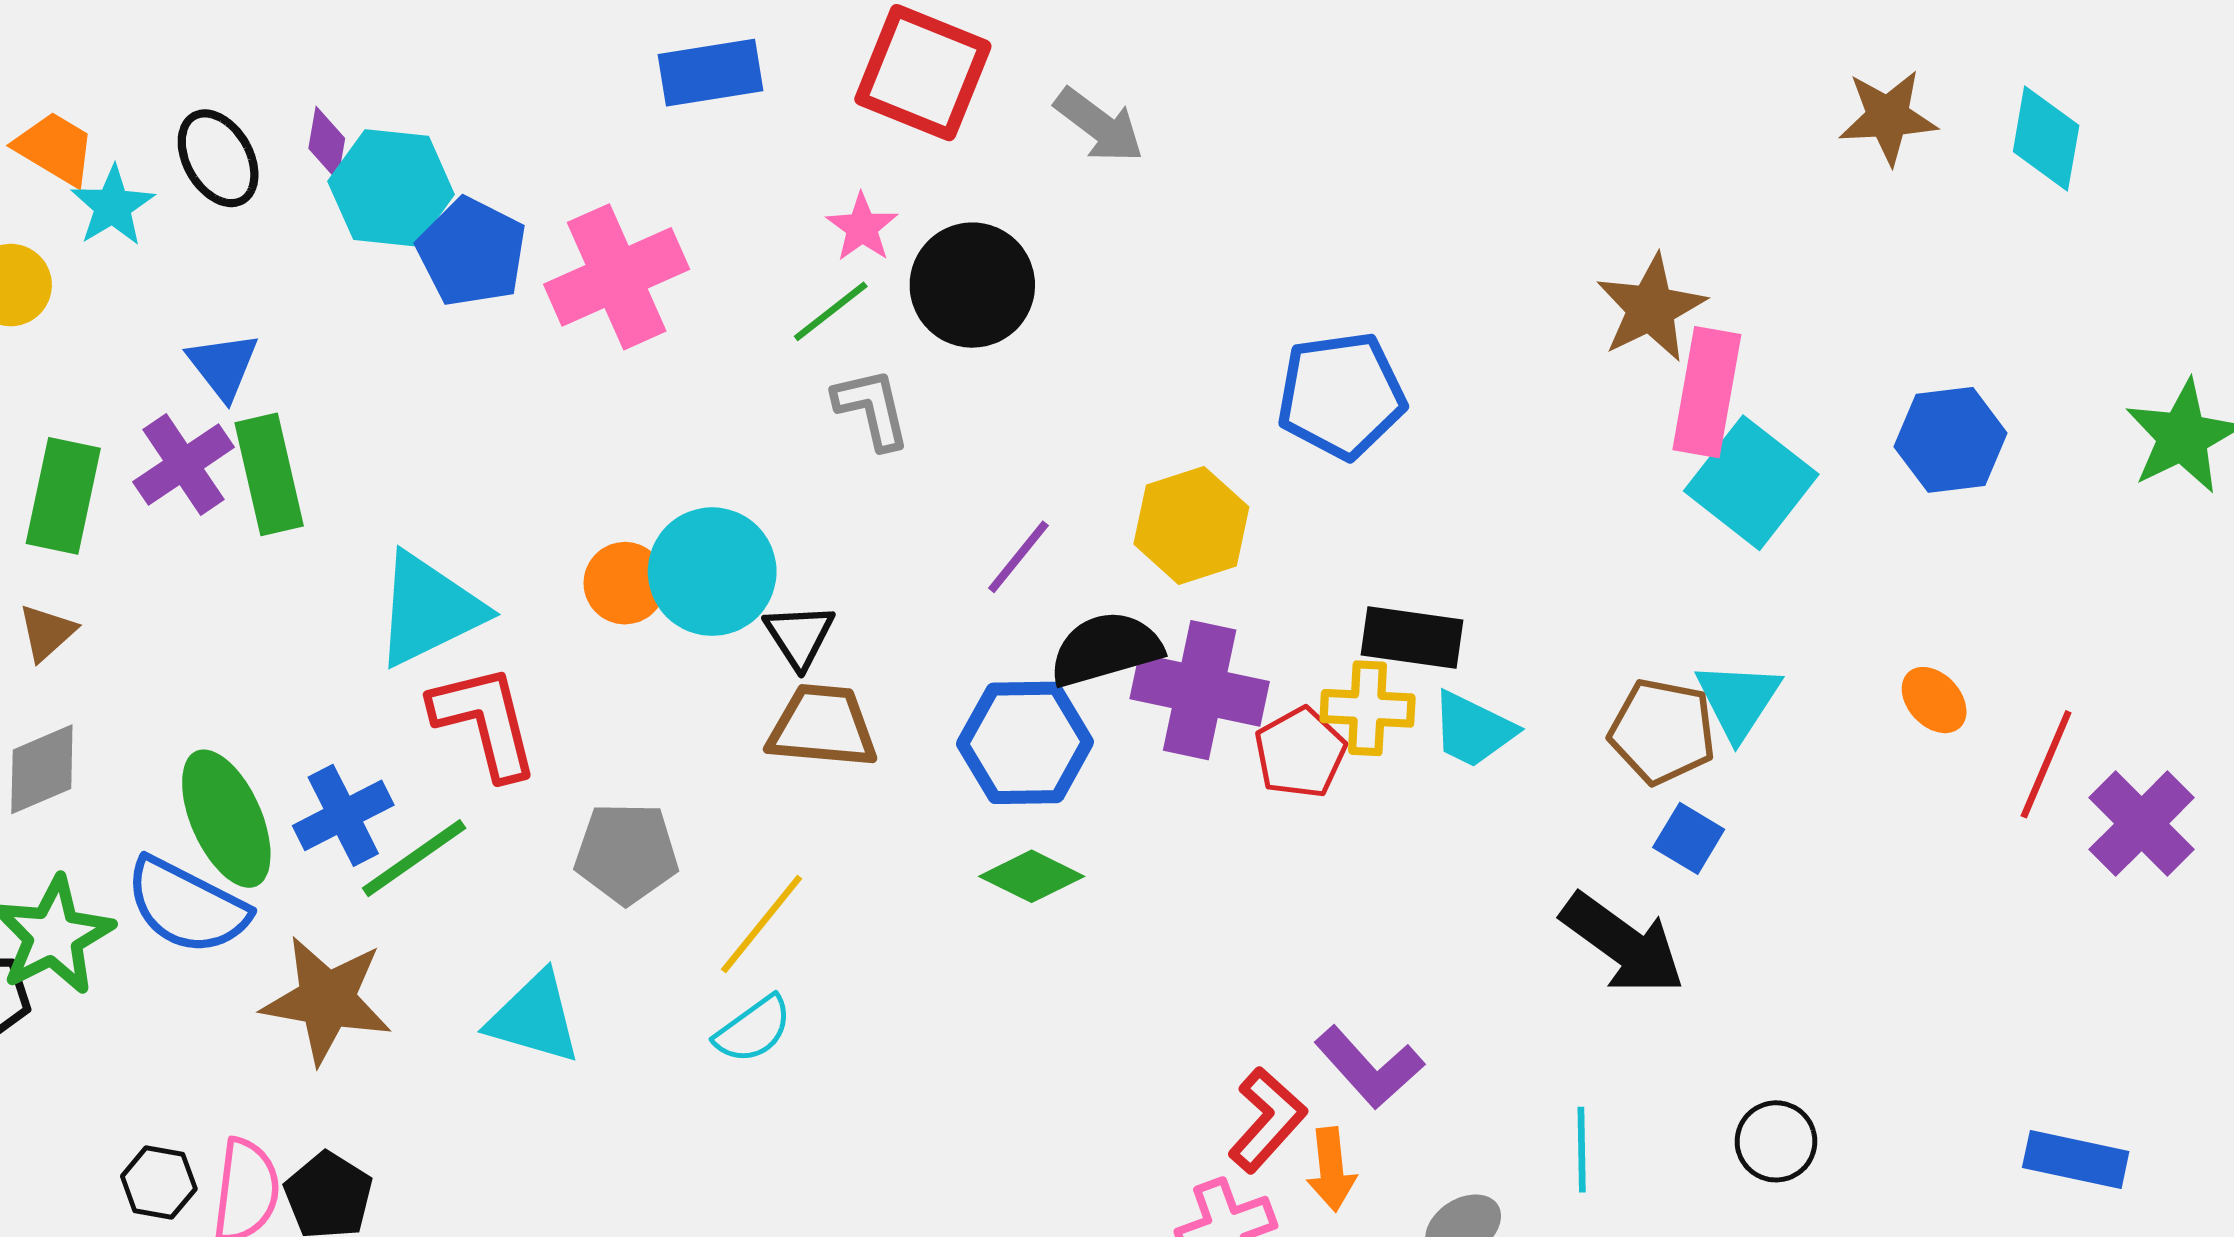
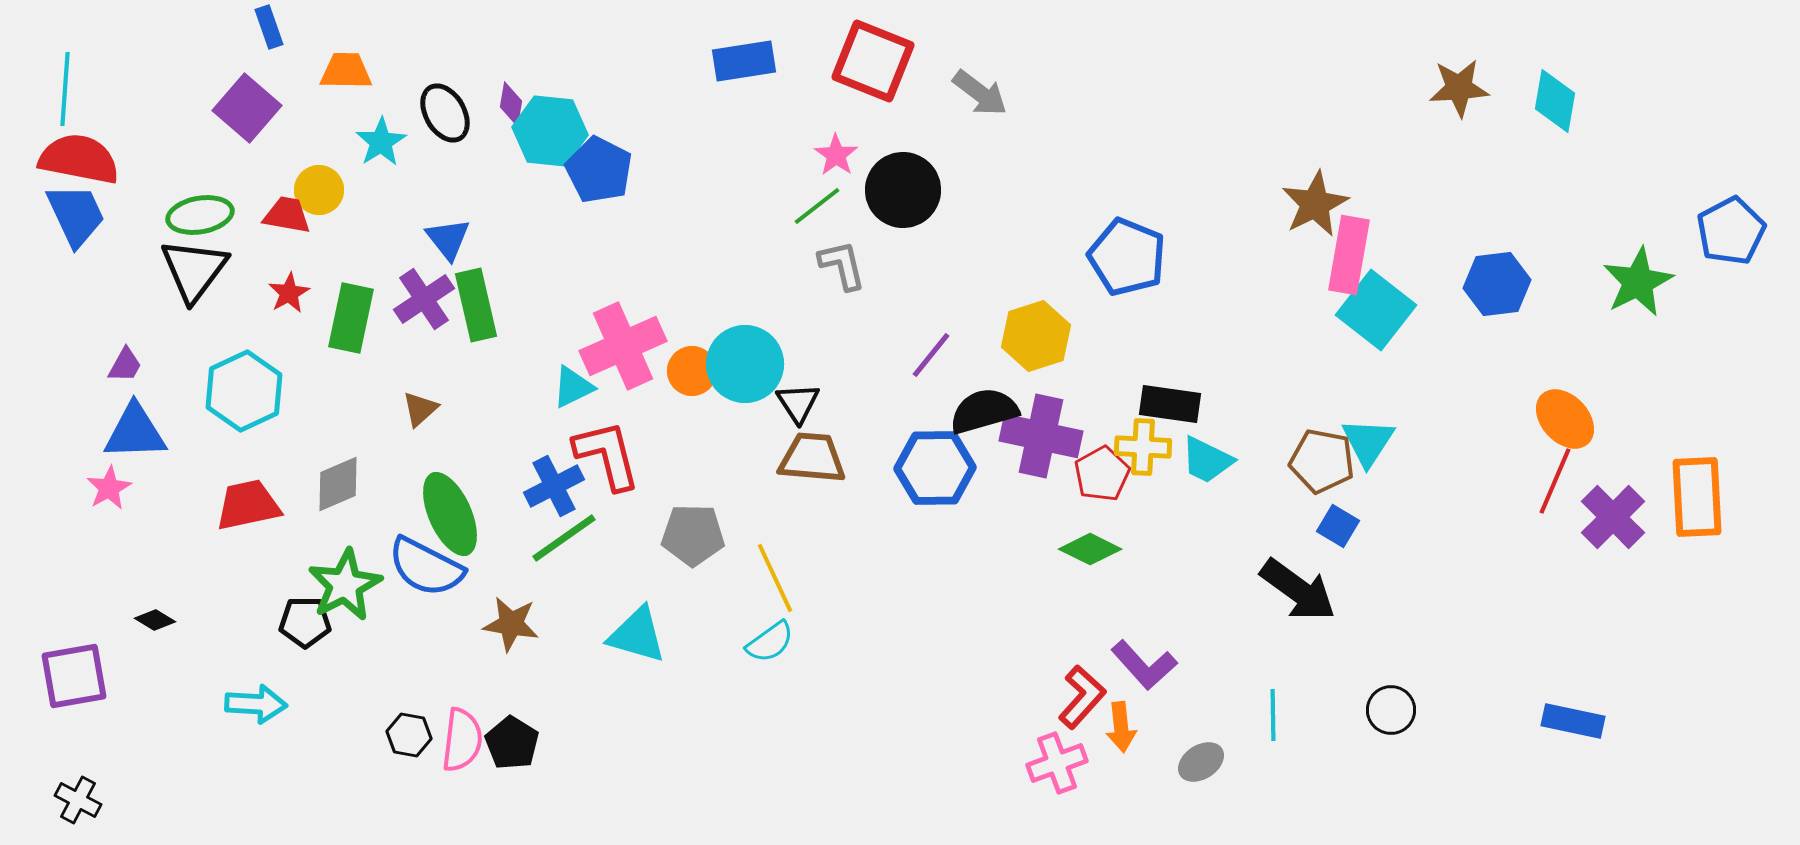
orange trapezoid: (55, 148) -> (346, 71), moved, turned -30
pink cross: (617, 277) -> (623, 346), moved
blue pentagon: (1341, 395) -> (1127, 257), turned 30
cyan triangle: (429, 609) -> (573, 387), size x0.6
brown triangle: (47, 633) -> (420, 409), moved
orange ellipse: (1934, 700) -> (1565, 419), moved, size x1.5
blue cross: (343, 815) -> (554, 486), moved
green diamond: (1032, 876) -> (1090, 549), moved
yellow line: (762, 924) -> (775, 578), turned -64
brown star: (327, 1000) -> (511, 624), size x0.7

